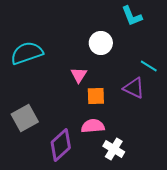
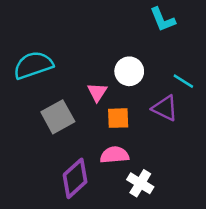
white circle: (101, 43) -> (129, 71), moved
gray square: (25, 118) -> (58, 117), moved

